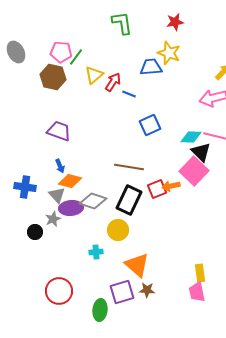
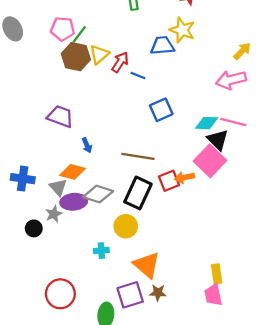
brown hexagon: (53, 77) -> (76, 57), moved
blue arrow: (60, 166) -> (87, 145), moved

